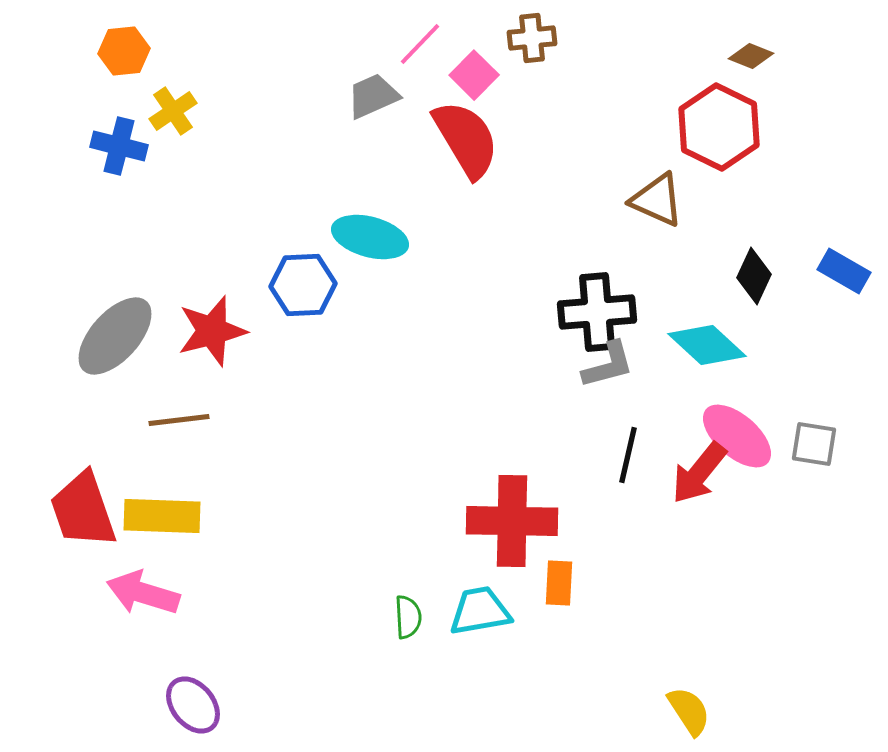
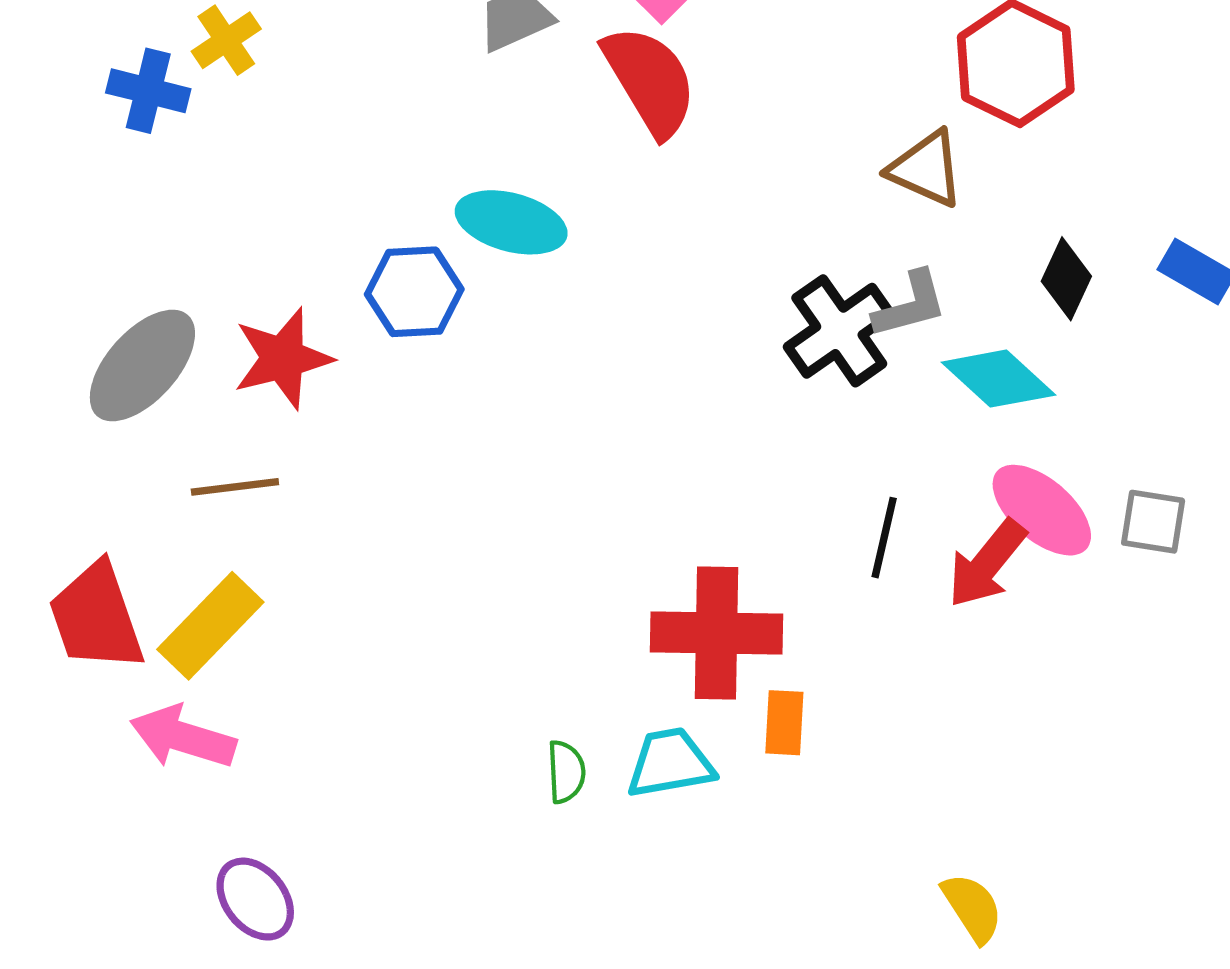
black cross: (597, 312) -> (839, 331), turned -30
gray L-shape: (608, 365) -> (910, 305), moved
yellow rectangle: (162, 516) -> (210, 626), turned -48

